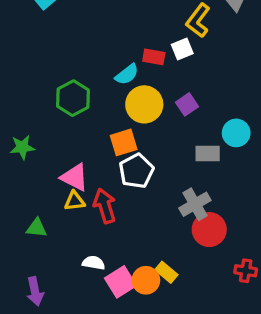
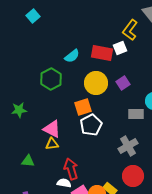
red rectangle: (154, 57) -> (102, 53), size x1.5
cyan semicircle: (127, 74) -> (72, 56), moved
red arrow: (105, 206) -> (71, 169), moved
red circle: (209, 230) -> (133, 176), moved

